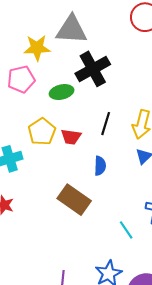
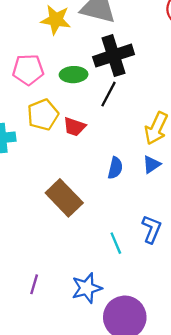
pink pentagon: (21, 79) -> (28, 70), moved
black line: (106, 124) -> (109, 94), moved
blue semicircle: (100, 166) -> (115, 168), moved

